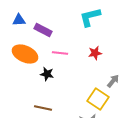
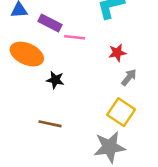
pink line: (60, 53) -> (75, 37), moved
gray arrow: (113, 81) -> (129, 77), moved

